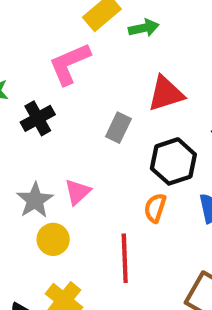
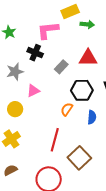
black cross: (38, 118) -> (35, 53), moved, turned 35
gray star: (35, 200) -> (15, 72), moved
red line: (125, 258) -> (55, 140), moved

